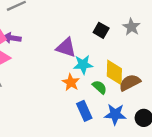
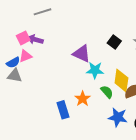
orange star: (71, 82) -> (83, 99), moved
blue rectangle: (84, 111) -> (63, 110), moved

